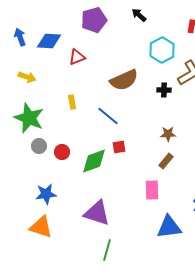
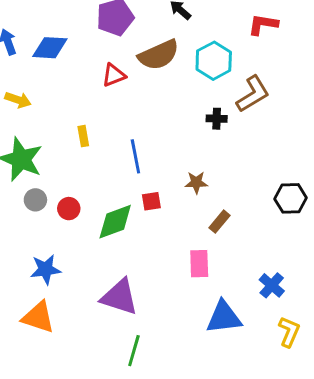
red triangle: (77, 57) -> (114, 75), moved
brown semicircle: (124, 80) -> (159, 55), moved
blue line: (108, 116) -> (135, 156), turned 40
brown star: (168, 134) -> (196, 182), moved

